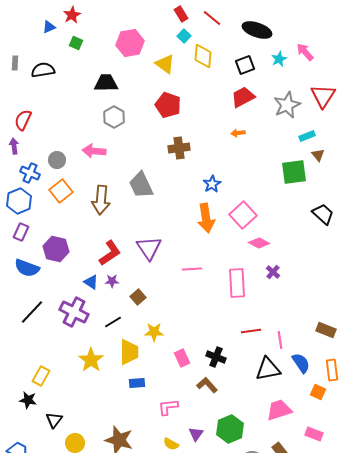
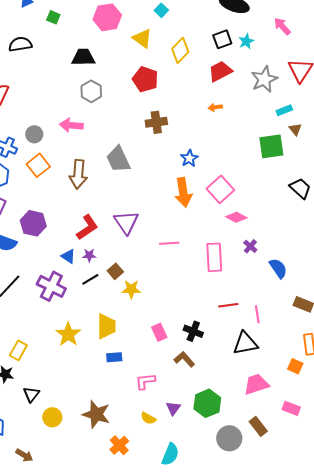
yellow diamond: (203, 56) -> (180, 50), moved, turned 40
cyan star: (279, 59) -> (246, 41), moved
black line: (113, 322) -> (90, 279), moved
yellow star: (154, 332) -> (131, 289), moved
blue semicircle: (301, 363) -> (278, 268), moved

